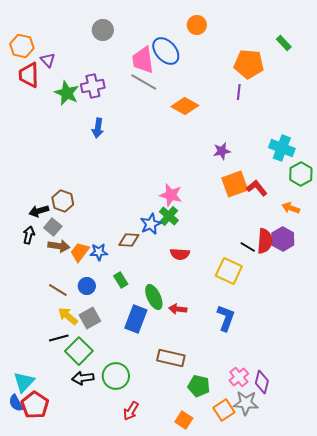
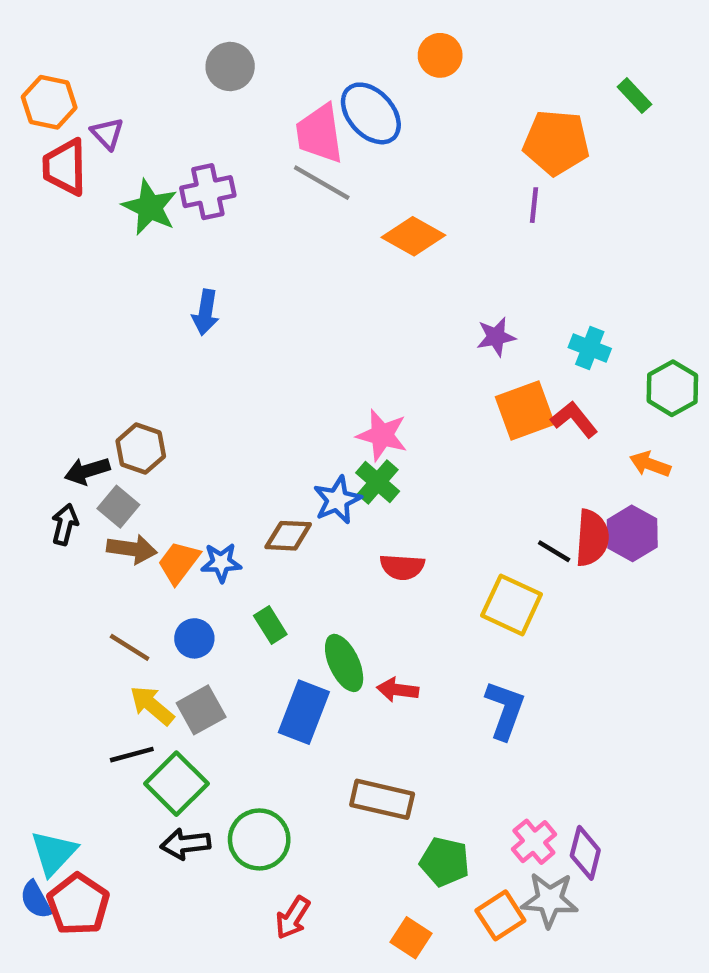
blue arrow: (98, 128) -> (206, 312), moved
cyan cross: (282, 148) -> (590, 348), moved, size x0.7

